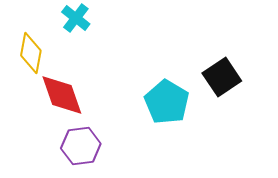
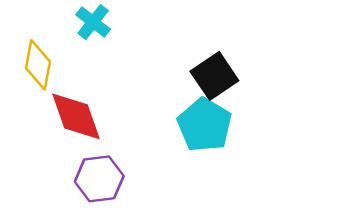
black square: (222, 77) -> (214, 76), moved

